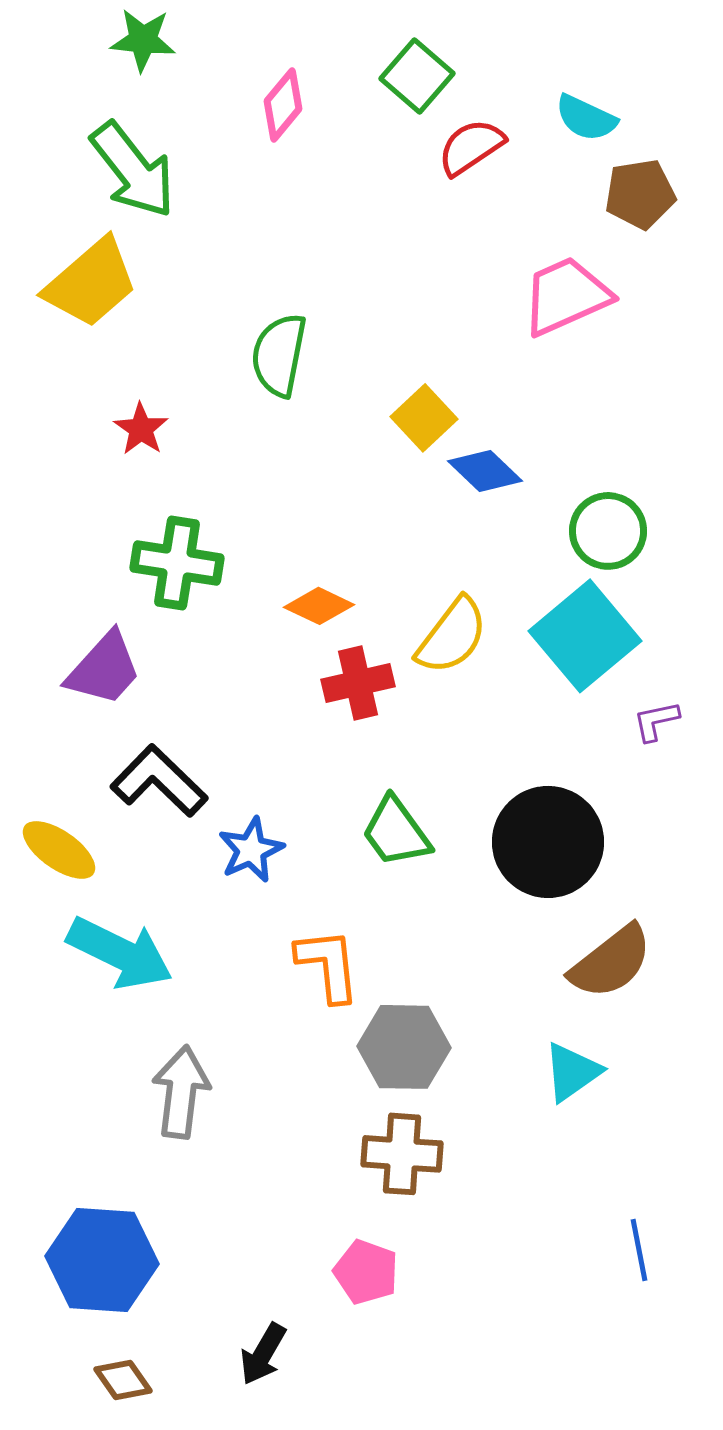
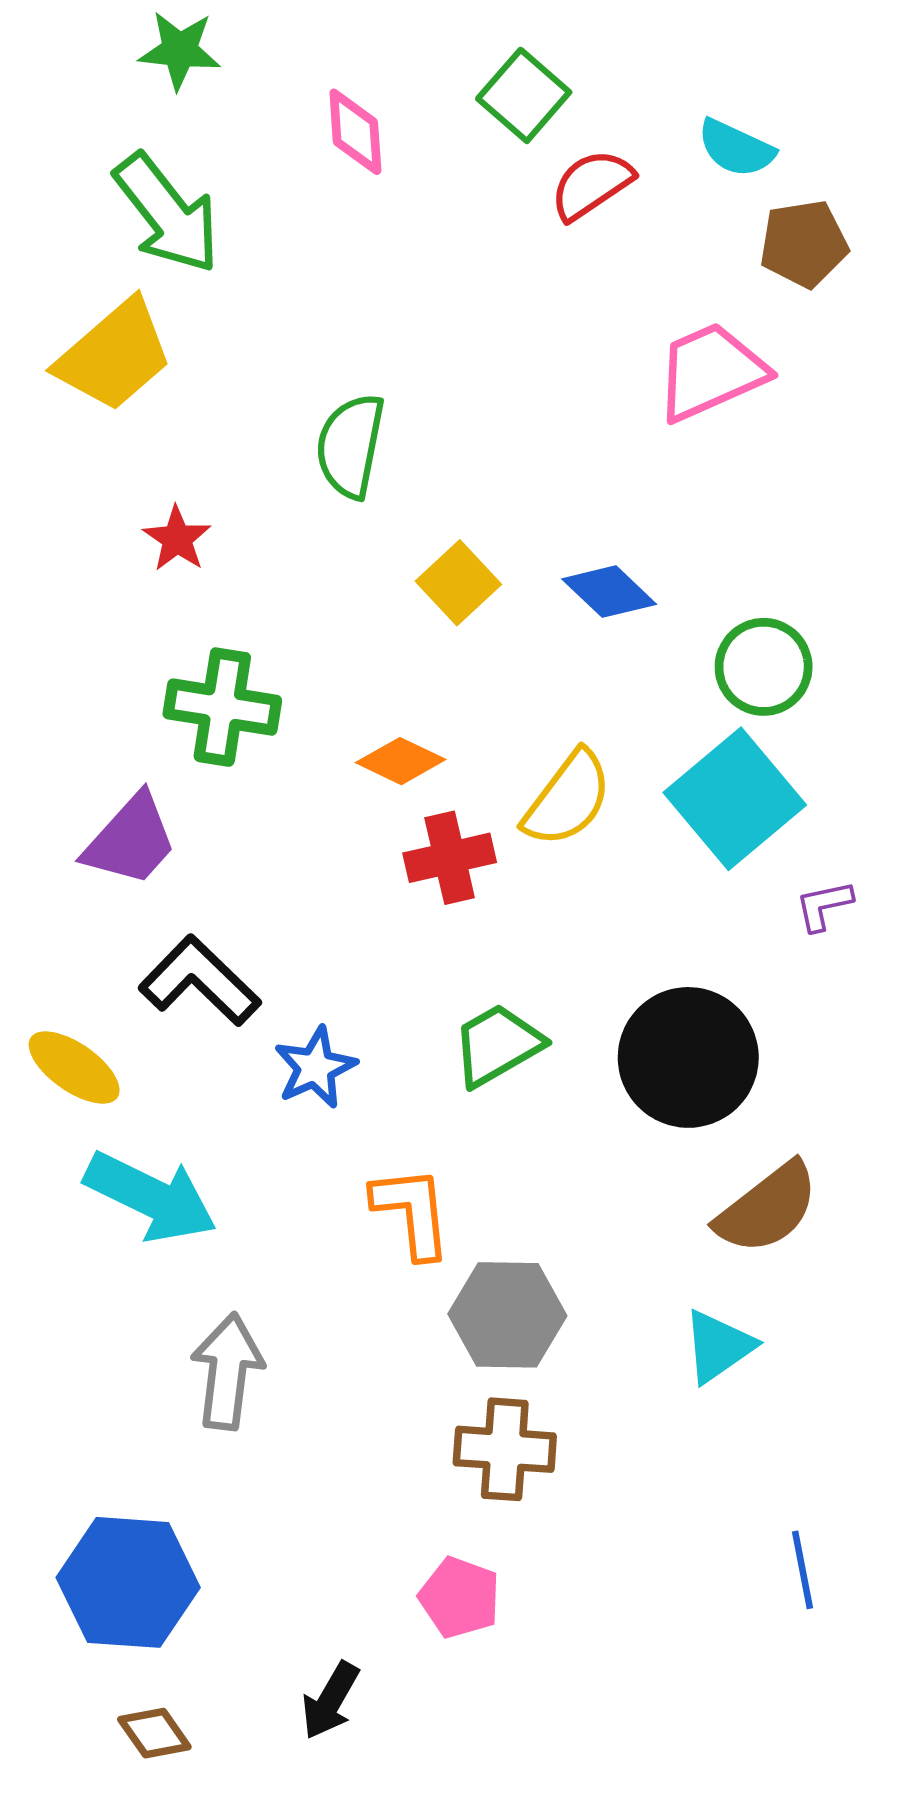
pink diamond: (283, 105) -> (355, 132), turned -44
yellow square: (424, 418) -> (458, 583), moved
green trapezoid: (396, 832) -> (497, 1045), turned 96

